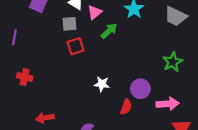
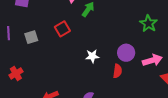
gray square: (70, 24) -> (31, 37), moved
red cross: (25, 77) -> (16, 73), moved, turned -32

